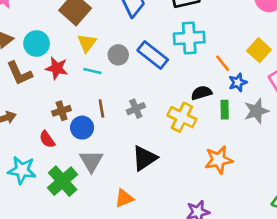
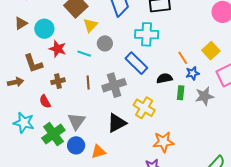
cyan cross: (189, 38) -> (147, 34), moved
yellow triangle: (87, 43) -> (90, 25), moved
blue rectangle: (153, 55) -> (136, 63), moved
brown L-shape: (19, 73) -> (33, 63), moved
gray cross: (136, 109) -> (114, 85), size x1.6
yellow cross: (182, 117) -> (144, 108), moved
blue circle: (82, 128) -> (76, 145), moved
orange star: (219, 160) -> (163, 142), moved

